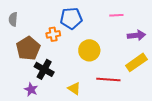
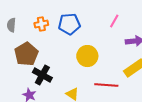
pink line: (116, 15) -> (114, 21), turned -56
orange cross: (53, 34) -> (41, 24), moved

